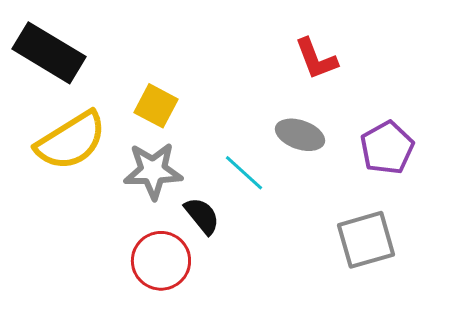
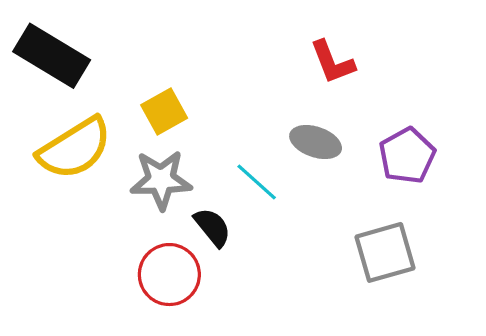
yellow square: (156, 106) -> (164, 112), turned 33

